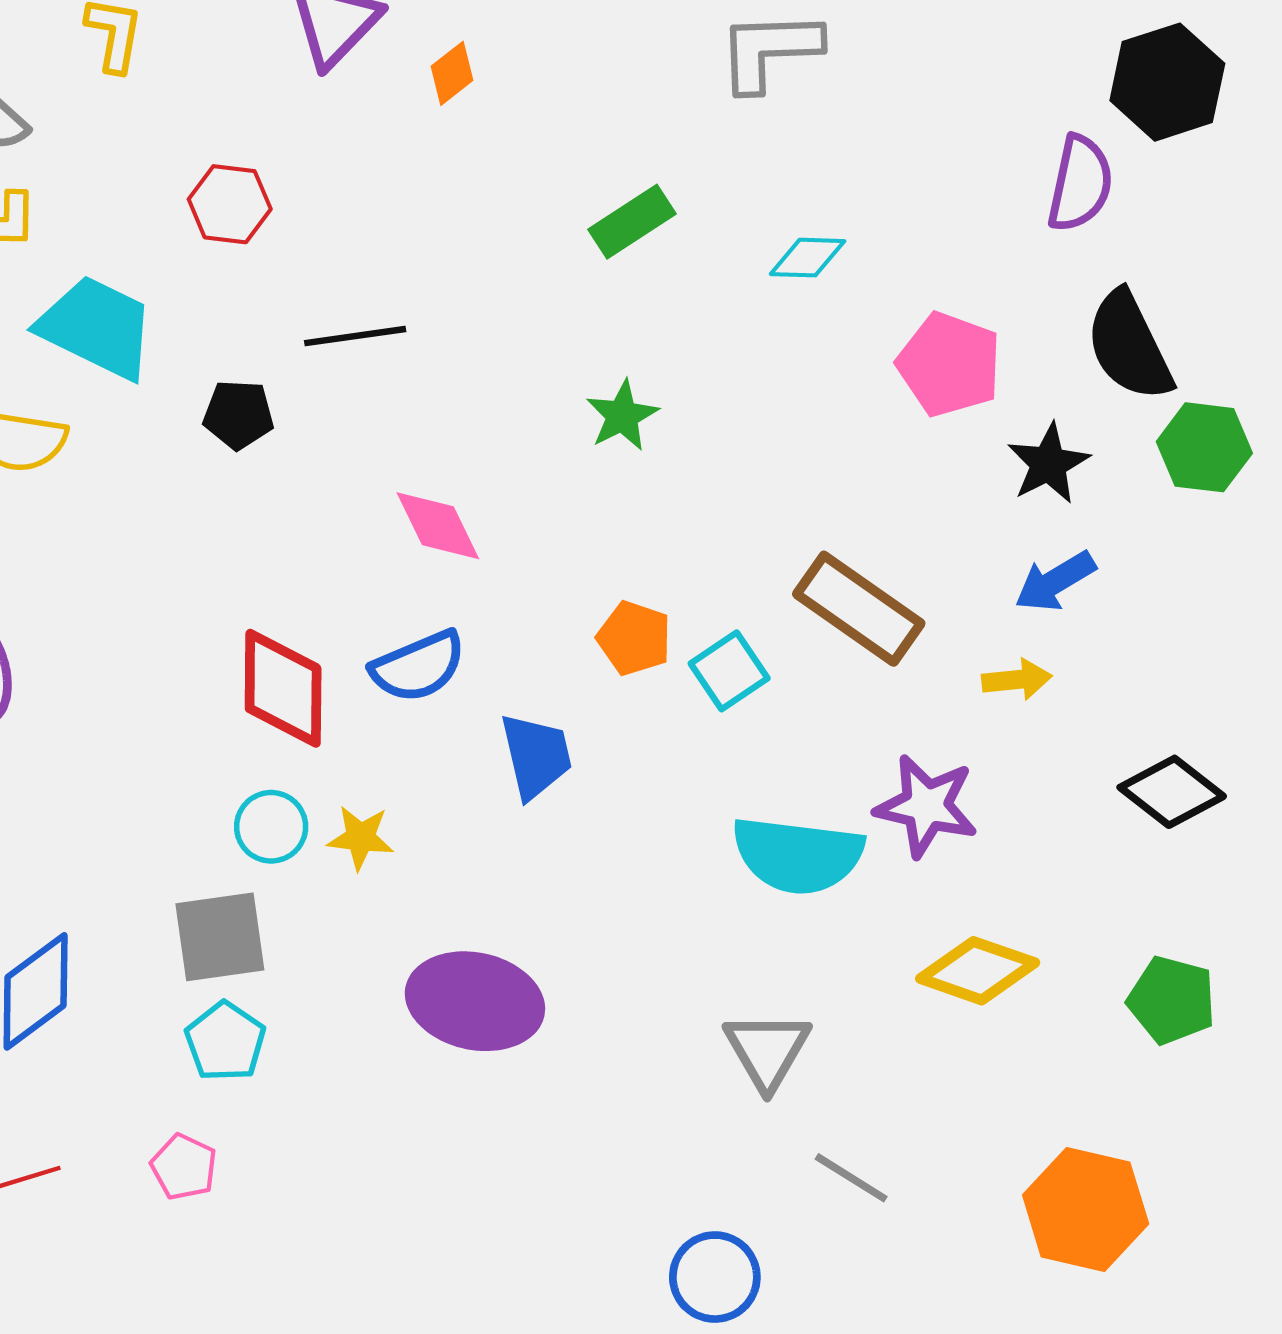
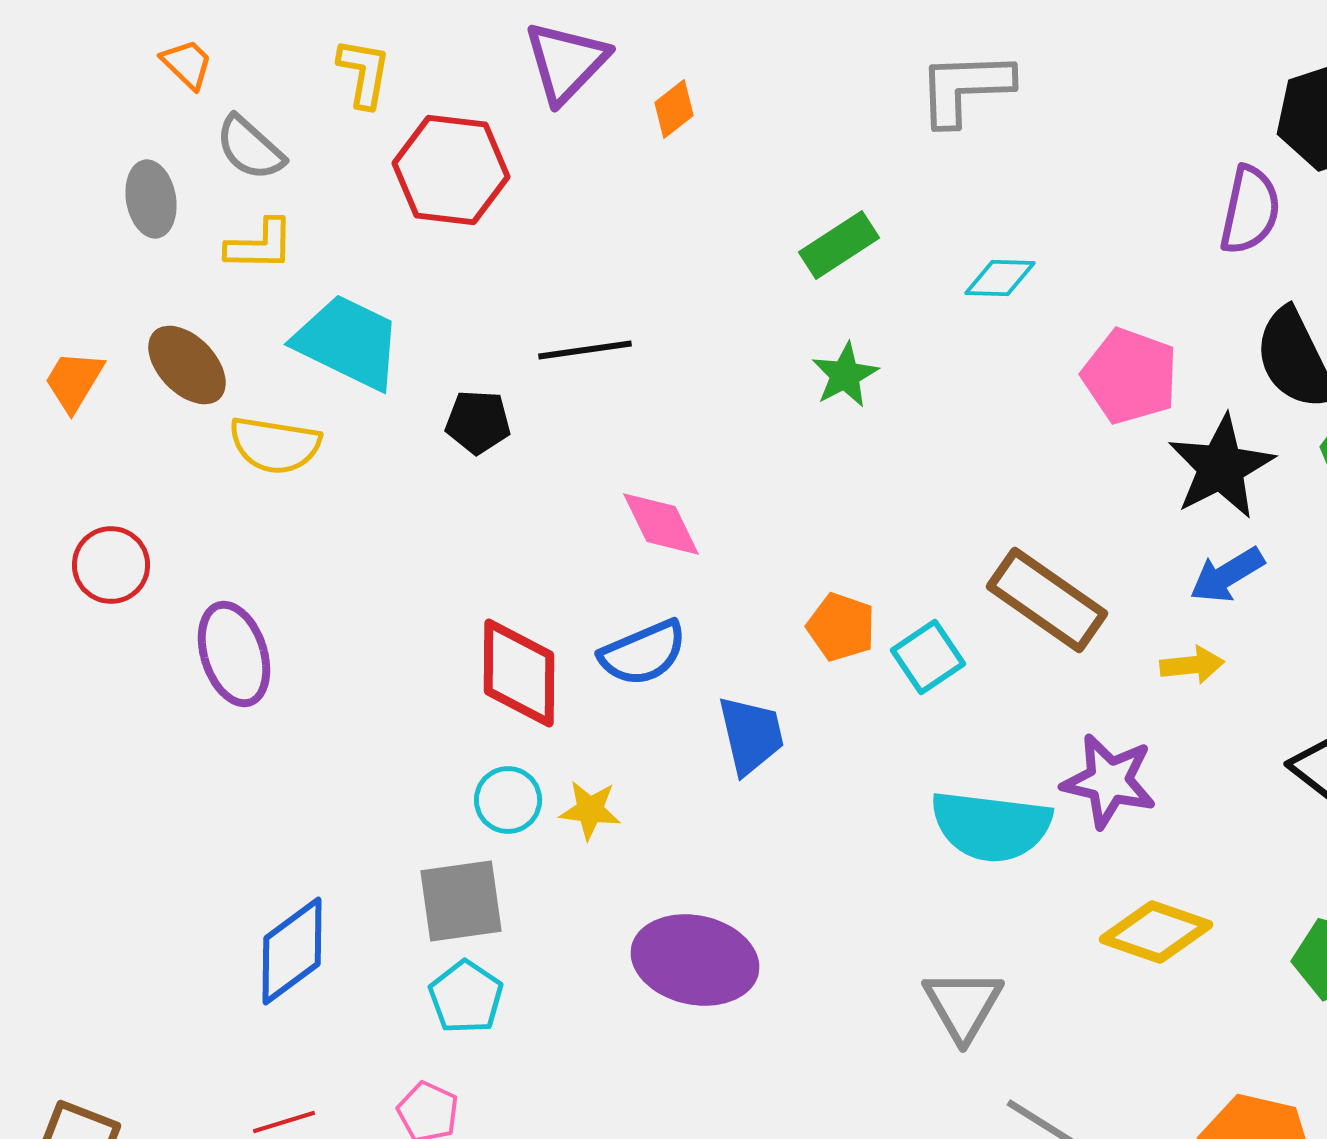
red hexagon: (230, 204) -> (451, 170), moved, size x1.5
green star: (622, 416) -> (845, 375), moved
black star: (1048, 464) -> (1221, 467), size x1.4

